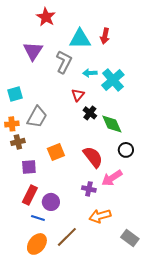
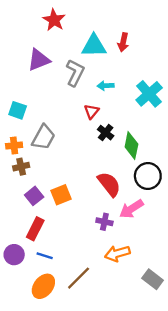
purple triangle: (33, 51) -> (39, 60), turned 35
cyan cross: (113, 80) -> (149, 94), moved
cyan square: (15, 94) -> (18, 110), turned 35
green diamond: (112, 124) -> (131, 145), turned 35
black circle: (126, 150) -> (148, 176), size x1.5
orange square: (56, 152) -> (61, 195), moved
purple square: (29, 167) -> (34, 196), turned -35
purple circle: (51, 202) -> (14, 255), moved

